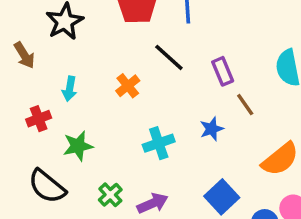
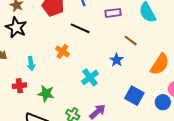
purple rectangle: (223, 71) -> (113, 13), moved, turned -56
red cross: (39, 119) -> (19, 86), turned 32
green star: (78, 146) -> (46, 94), turned -30

